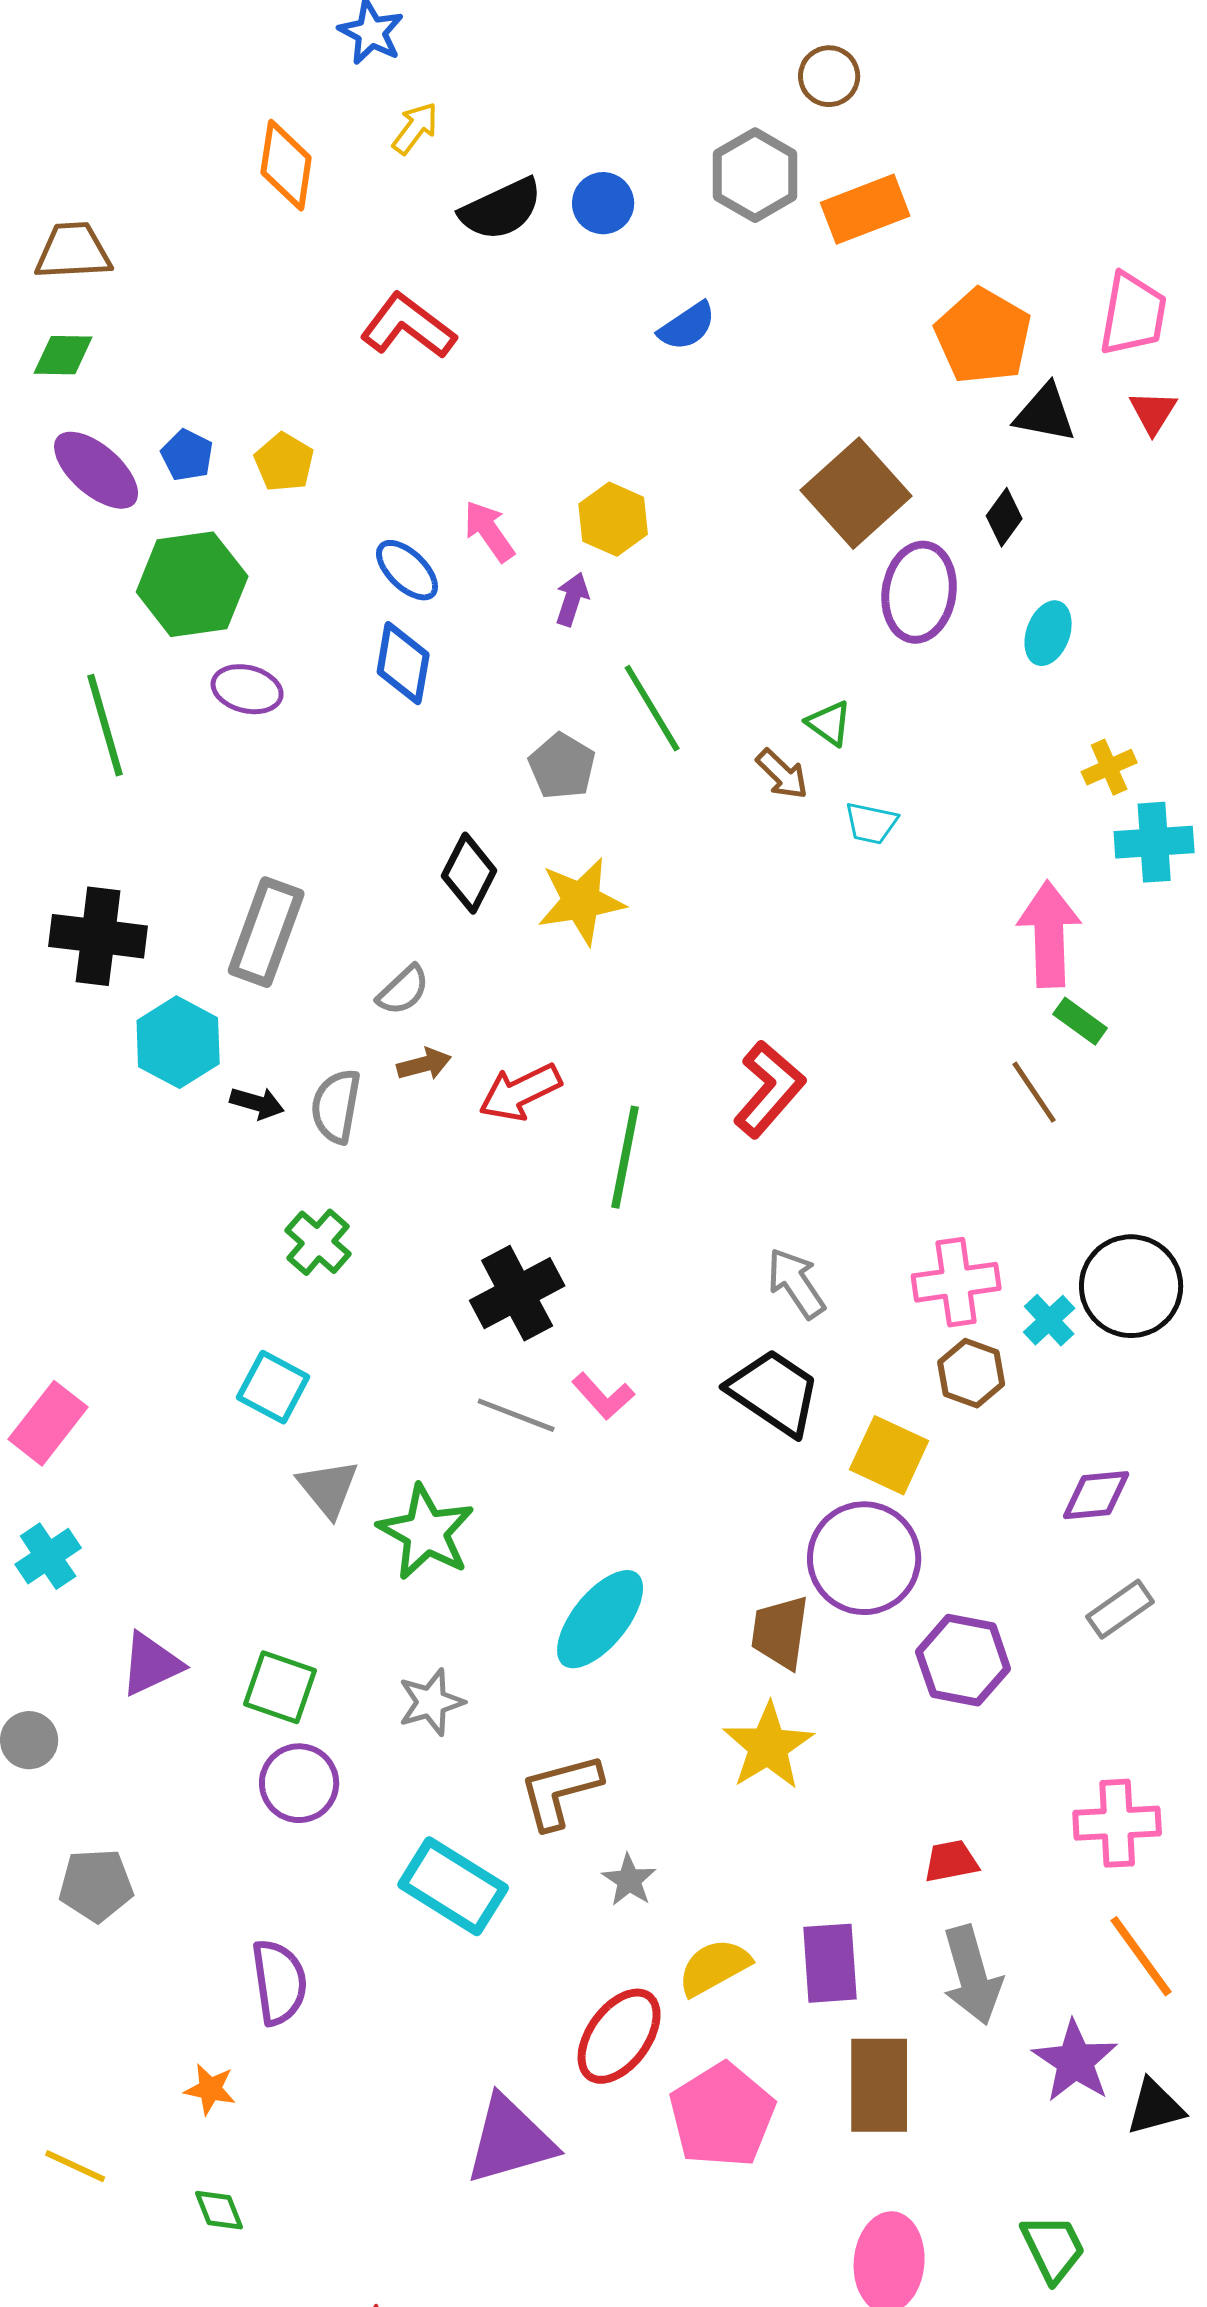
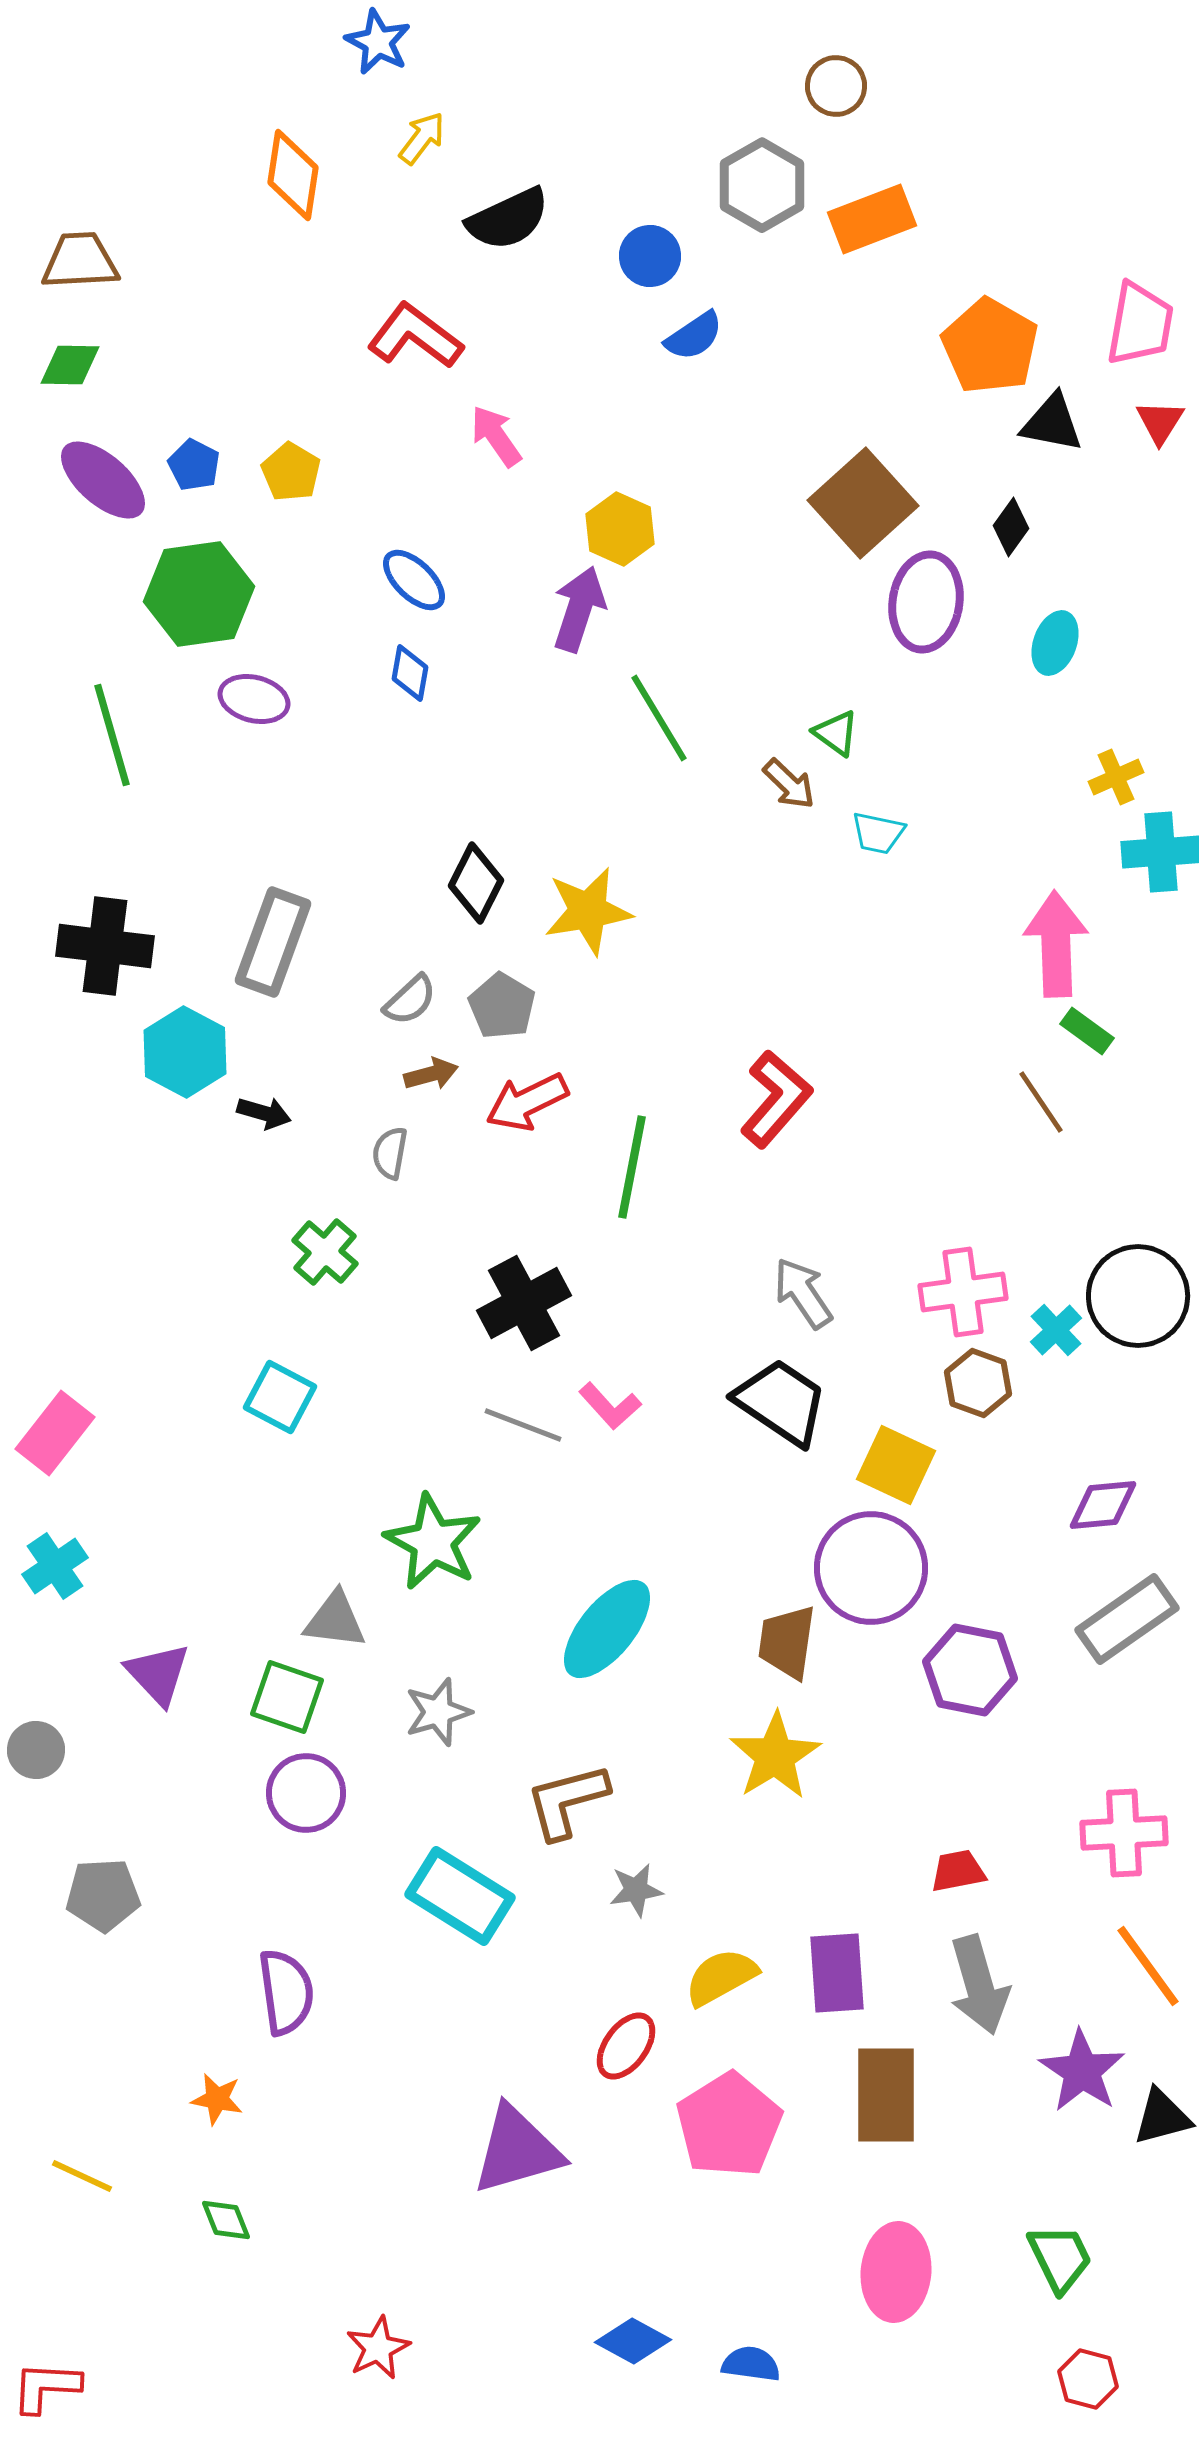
blue circle: (603, 203) -> (650, 256), moved
pink arrow: (489, 531) -> (496, 436), moved
purple arrow: (572, 599) -> (579, 609), size x1.6
blue diamond: (403, 663) -> (410, 673), size x0.7
gray pentagon: (562, 766) -> (502, 1006), moved
gray semicircle: (336, 1106) -> (390, 1153), moved, size x0.7
gray triangle: (328, 1488) -> (335, 1620), moved, turned -44
gray rectangle: (1120, 1609) -> (1127, 1619), size x1.5
purple triangle: (151, 1664) -> (158, 1674), turned -48
gray star: (629, 1880) -> (636, 1890), turned 30
red ellipse: (619, 2036) -> (626, 2046), size x0.7

